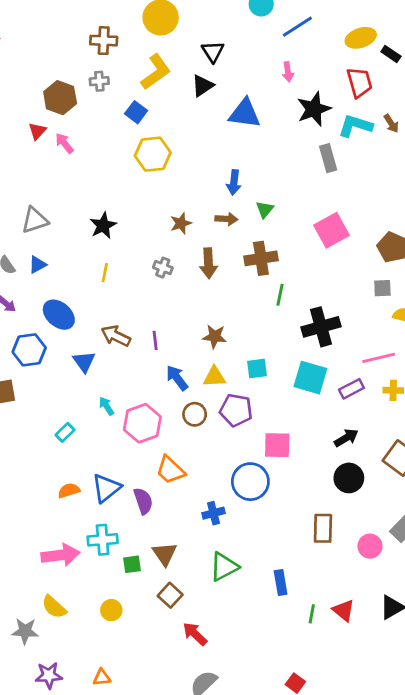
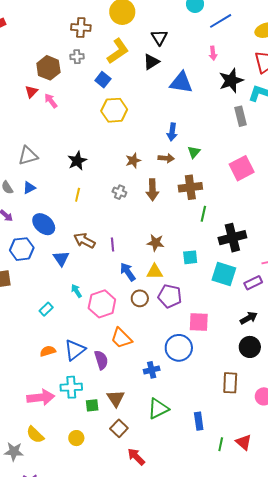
cyan square: (257, 369) -> (190, 257), moved

